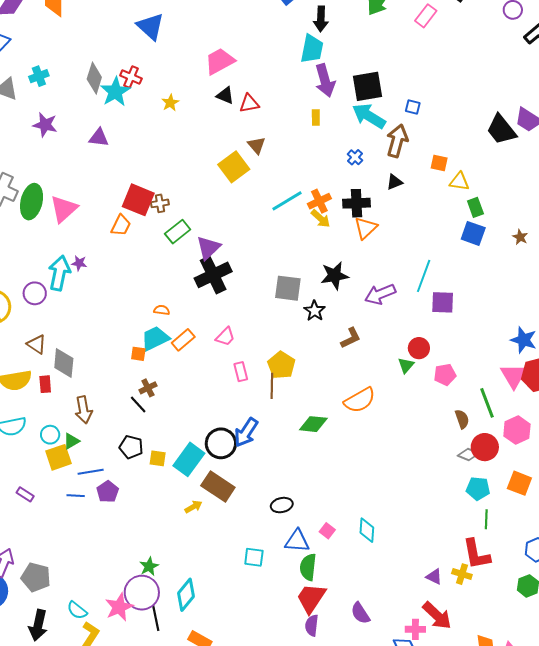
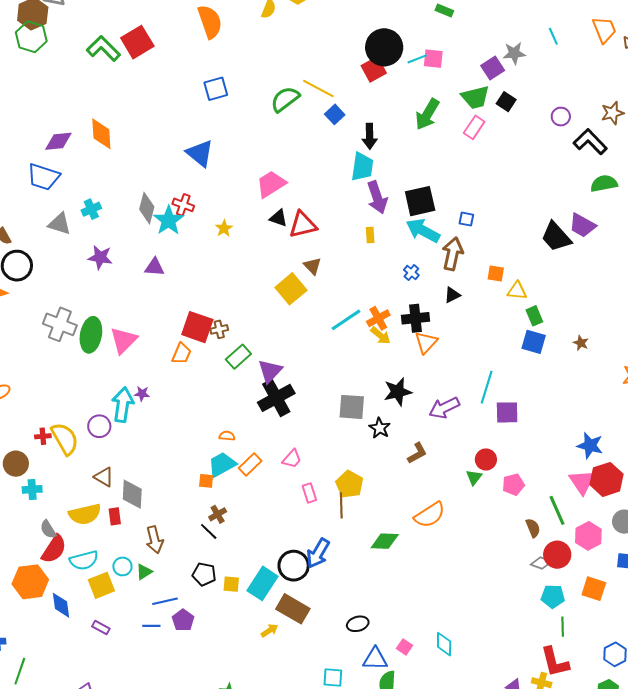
red triangle: (249, 103) -> (303, 225), size x1.4
yellow square: (59, 457) -> (101, 585), moved

